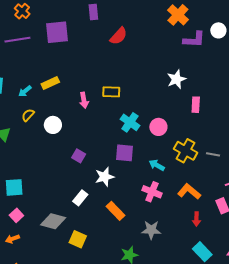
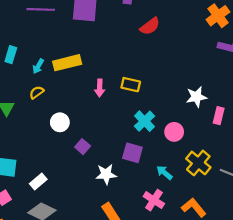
white star: (176, 79) -> (196, 97), moved
yellow rectangle: (50, 83) -> (67, 63), size x1.4
cyan arrow: (25, 91) -> (38, 66), turned -32
white circle: (53, 125) -> (60, 122), moved
white rectangle: (80, 198) -> (38, 182), moved

